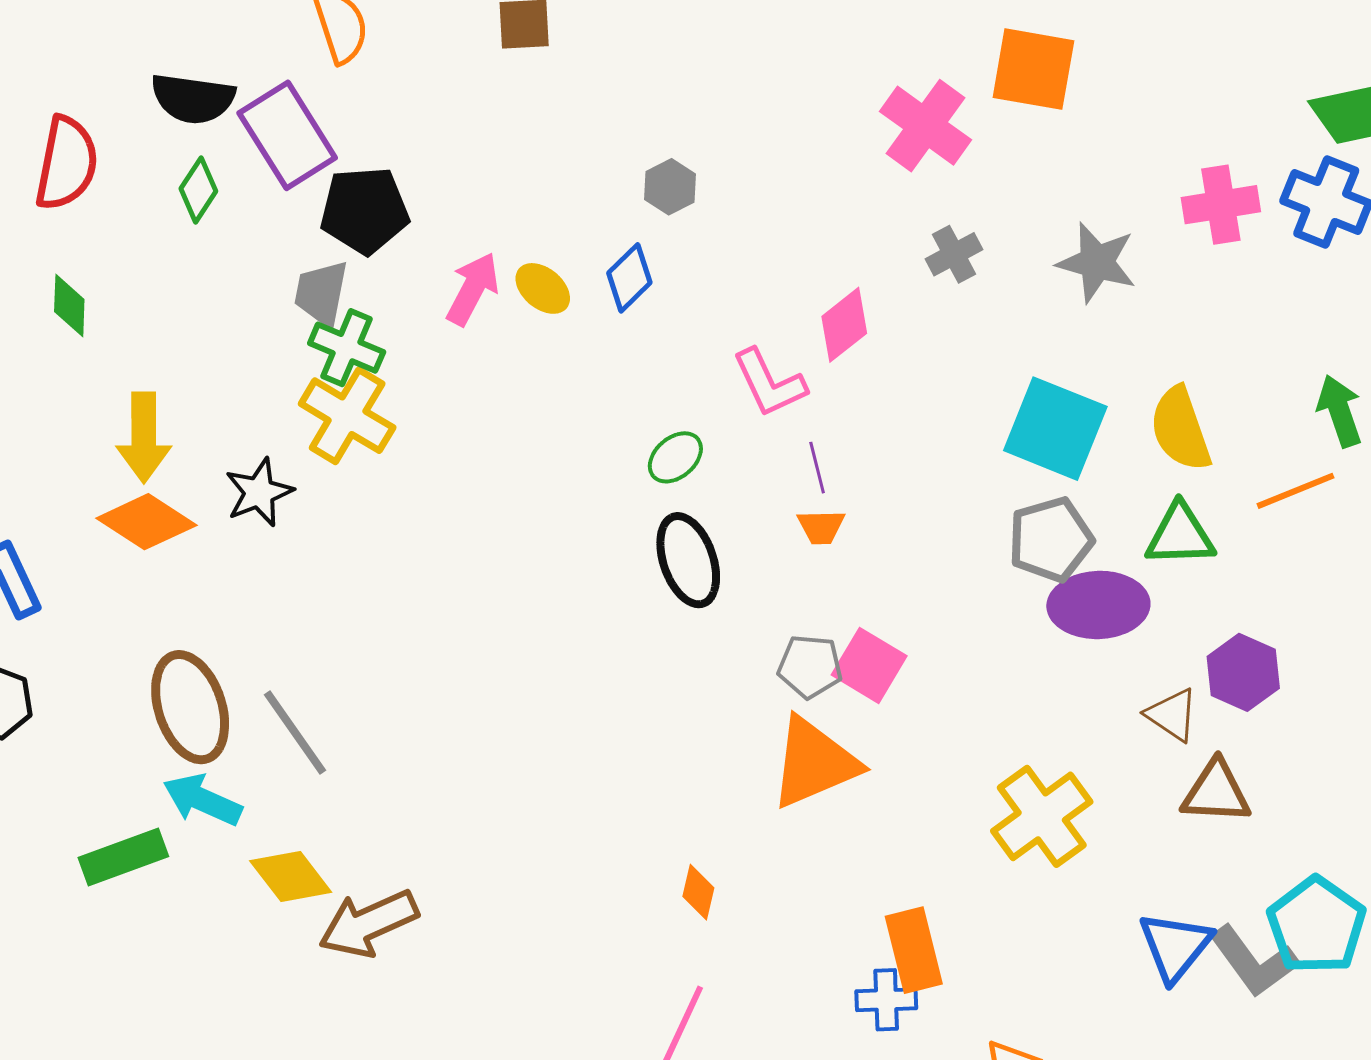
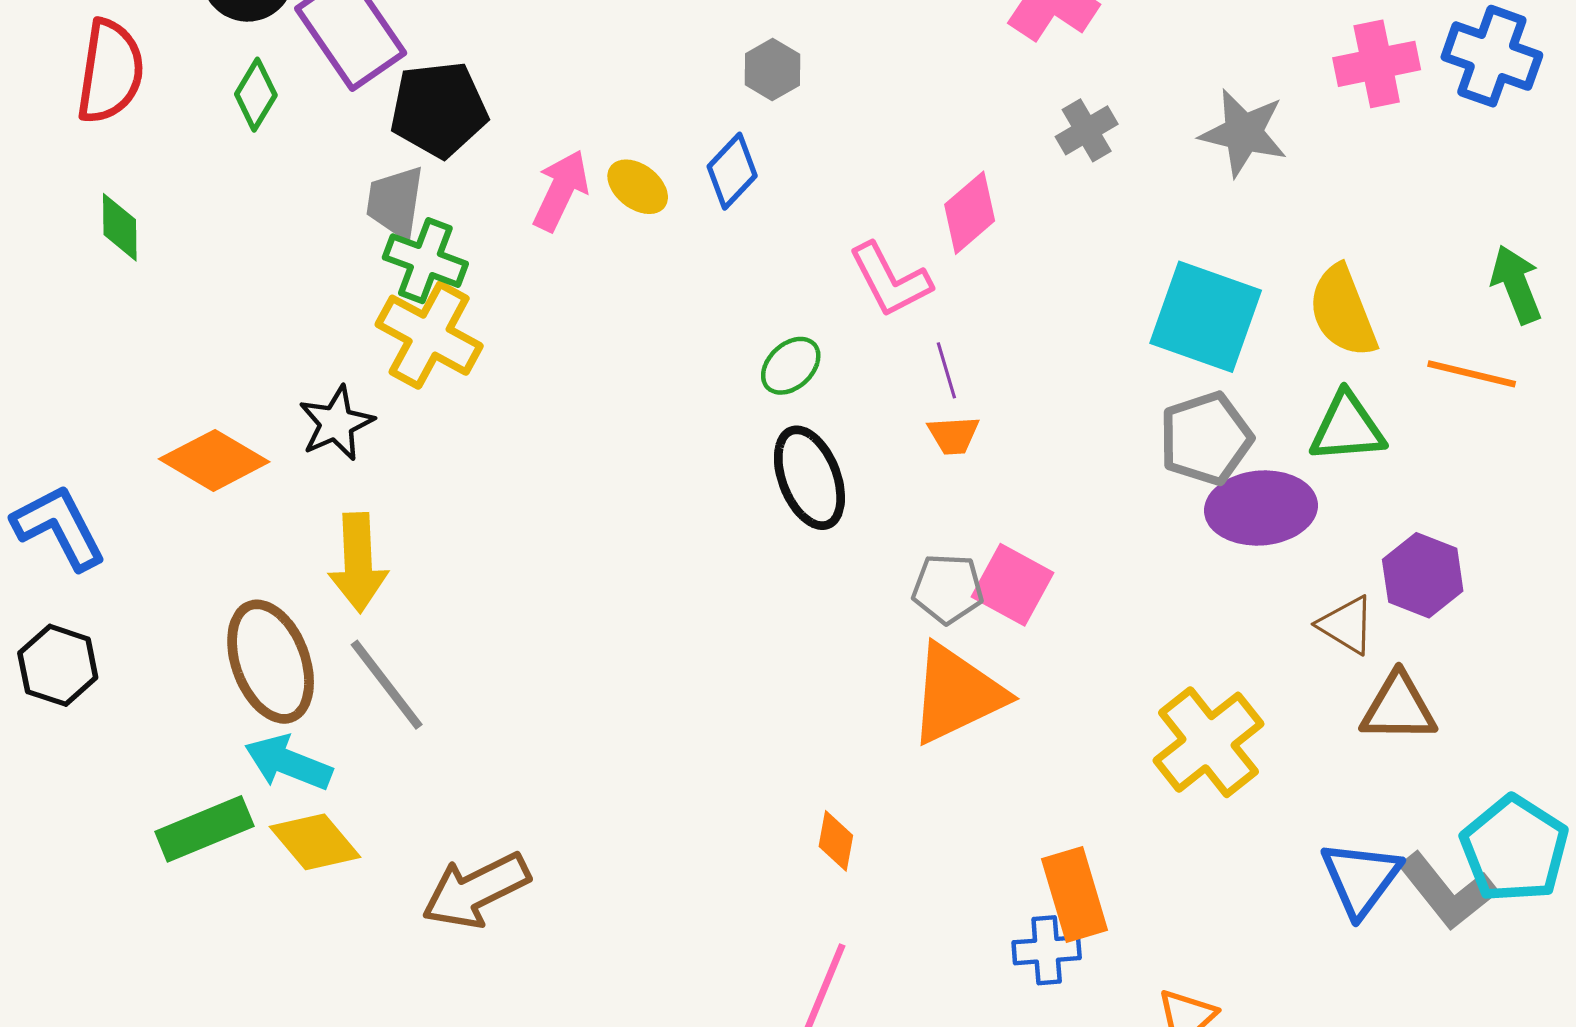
yellow arrow: (144, 437) -> (358, 563), moved
orange line: (1295, 491) -> (1472, 374), turned 38
yellow diamond: (291, 876) -> (315, 842), moved

